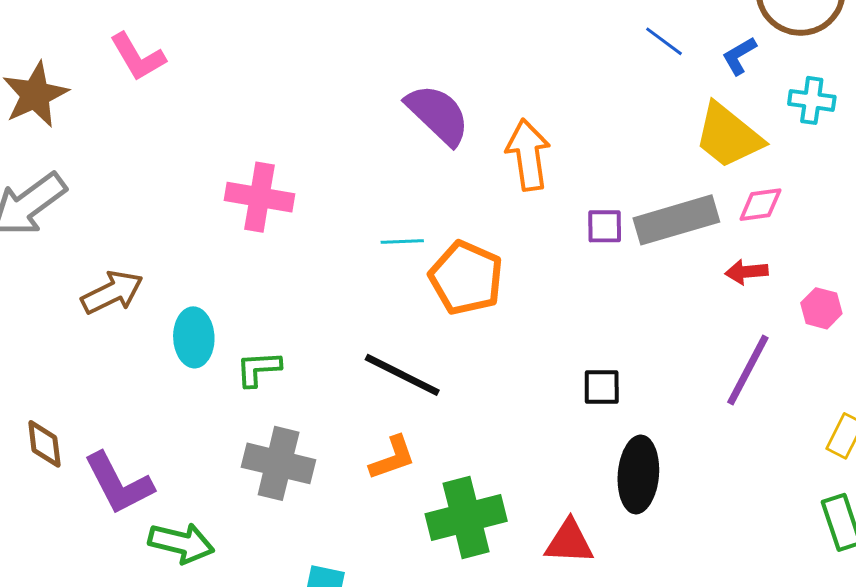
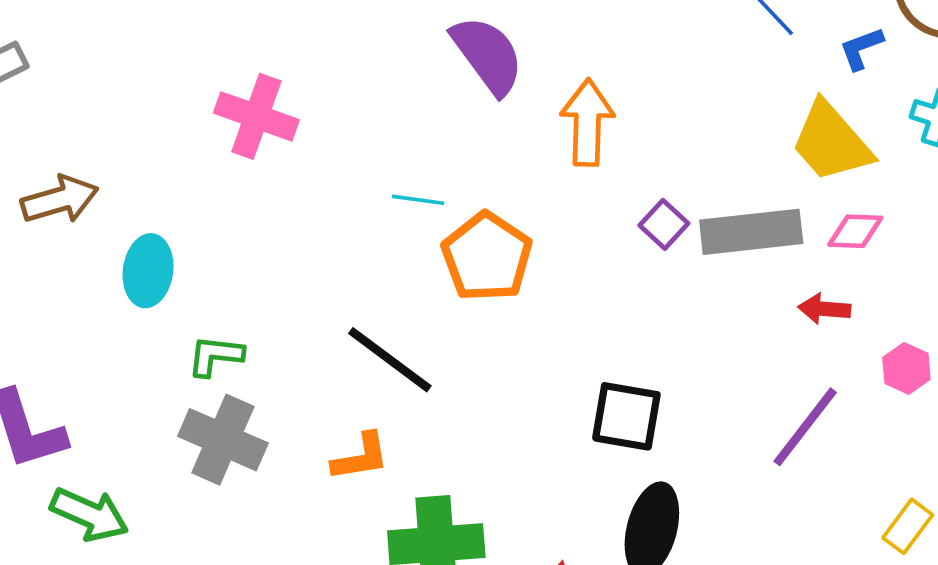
purple square: (605, 226) -> (664, 224), turned 33
green L-shape: (258, 369) -> (215, 356), moved
black square: (602, 387) -> (626, 416), size x1.5

